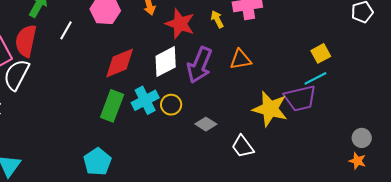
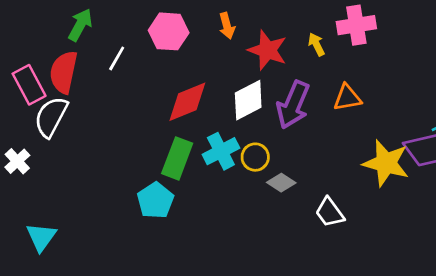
gray diamond: (206, 124) -> (281, 183), moved
white trapezoid: (243, 146) -> (330, 212), moved
cyan pentagon: (97, 162) -> (155, 200), moved

